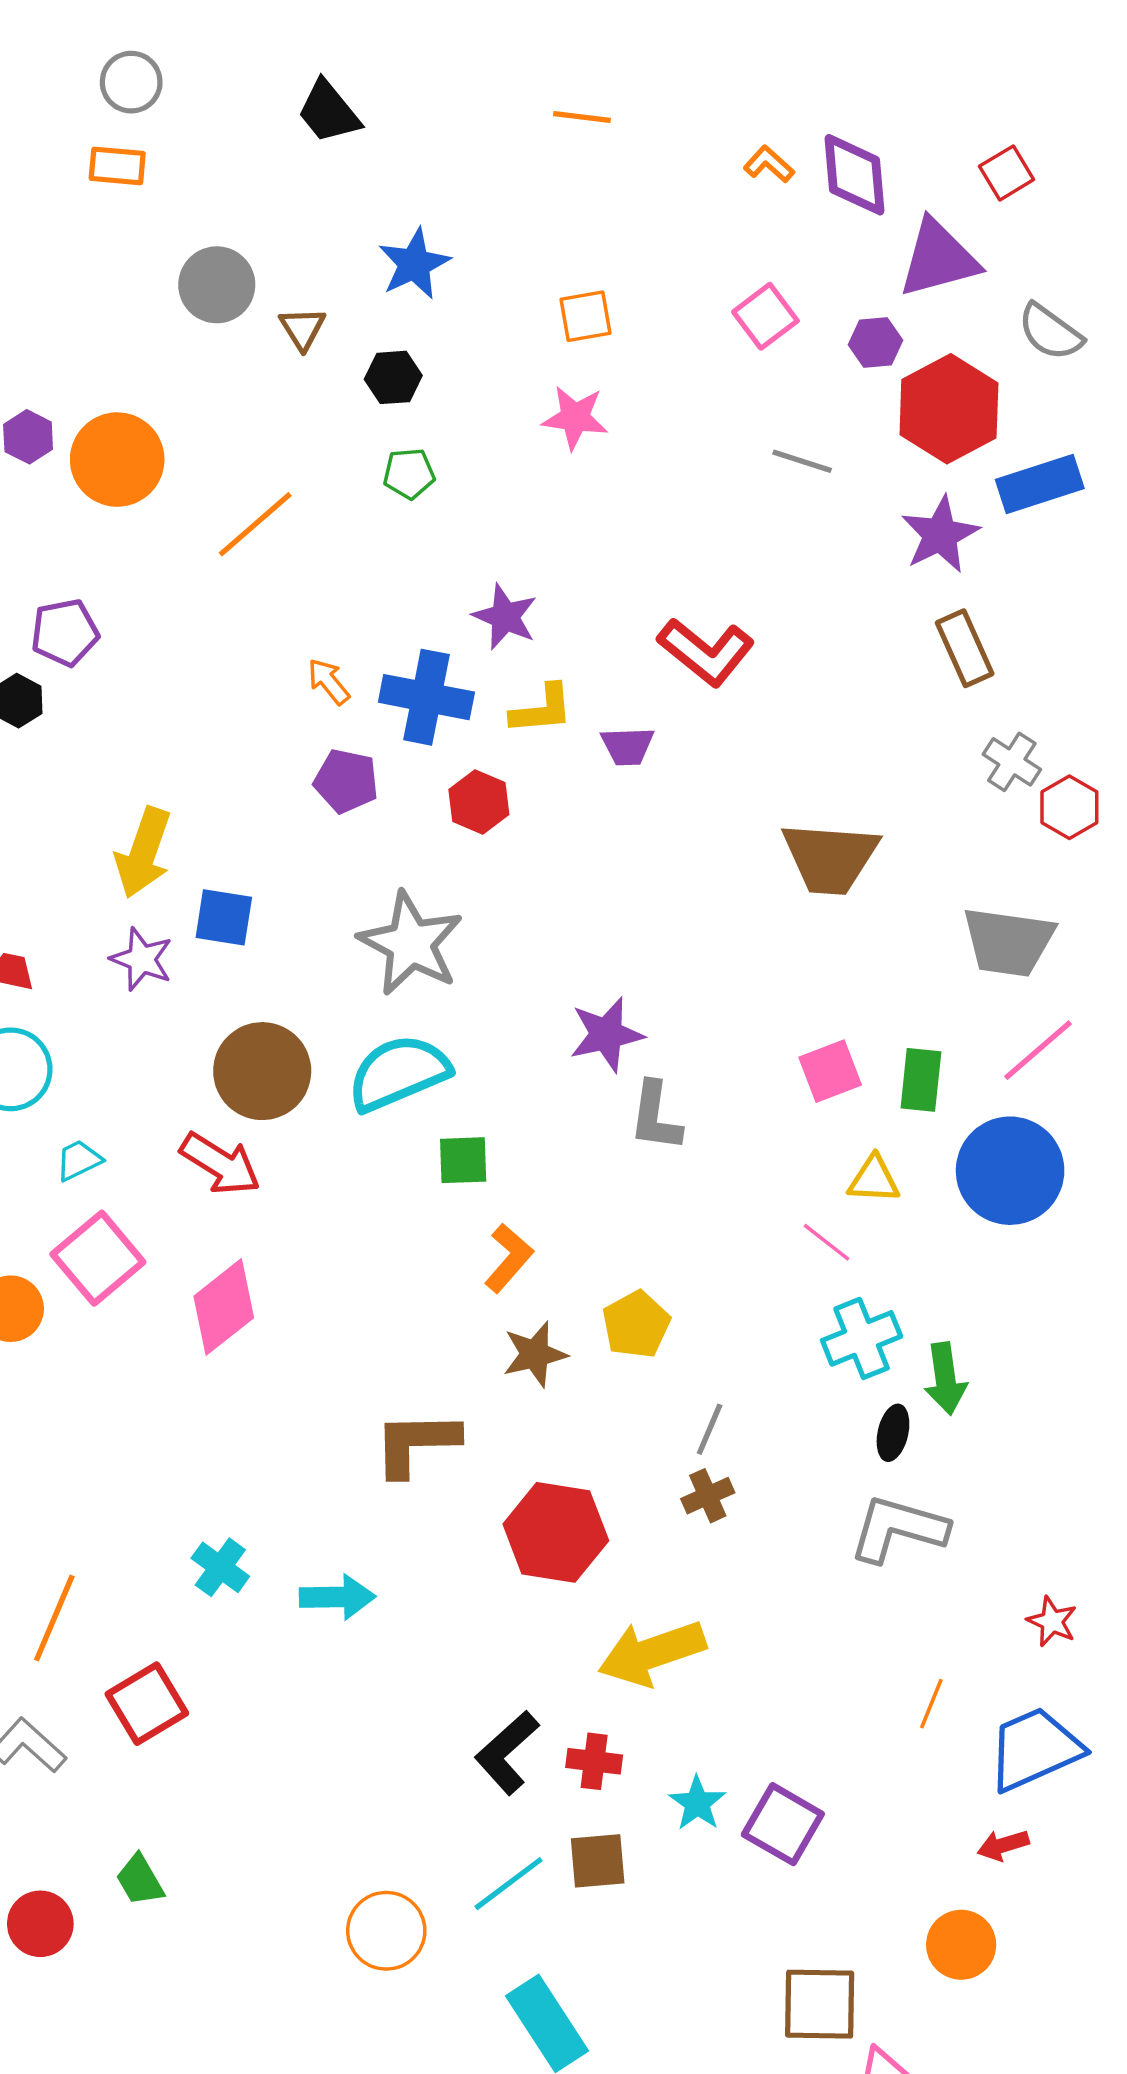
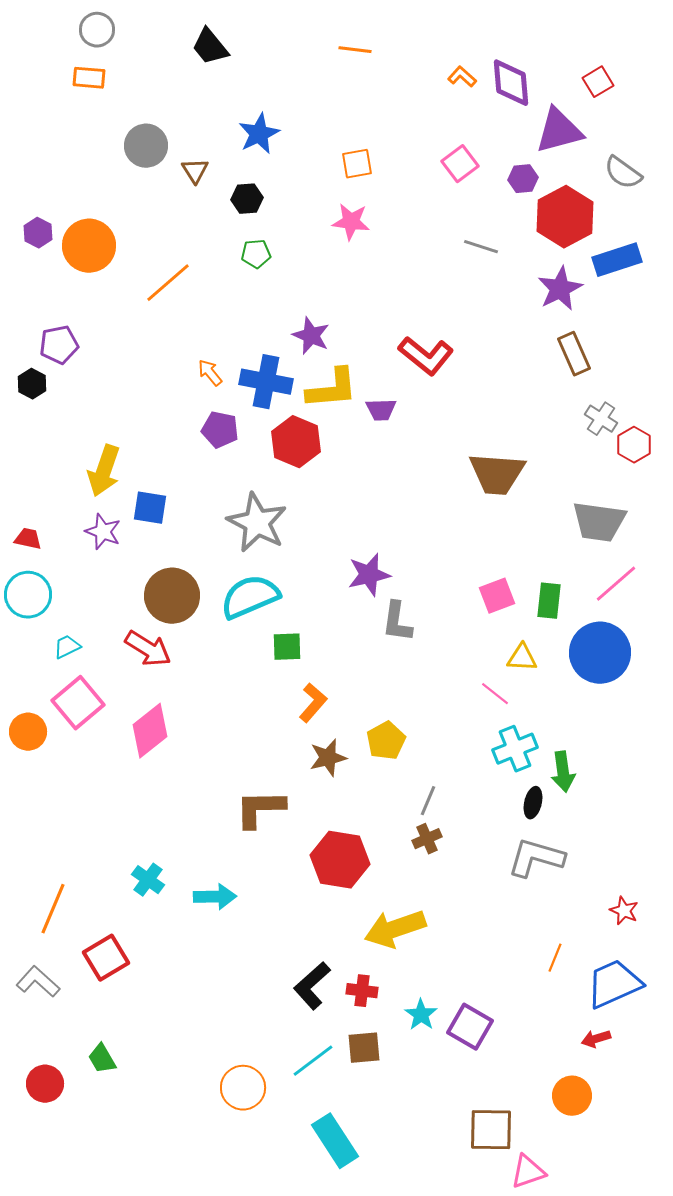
yellow L-shape: (542, 709) -> (332, 389), size x1.4
red hexagon: (479, 802) -> (296, 442), size x1.4

